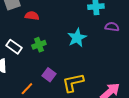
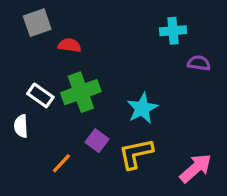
cyan star: (77, 38) -> (142, 108), moved
green cross: (39, 45) -> (81, 92), size x1.6

